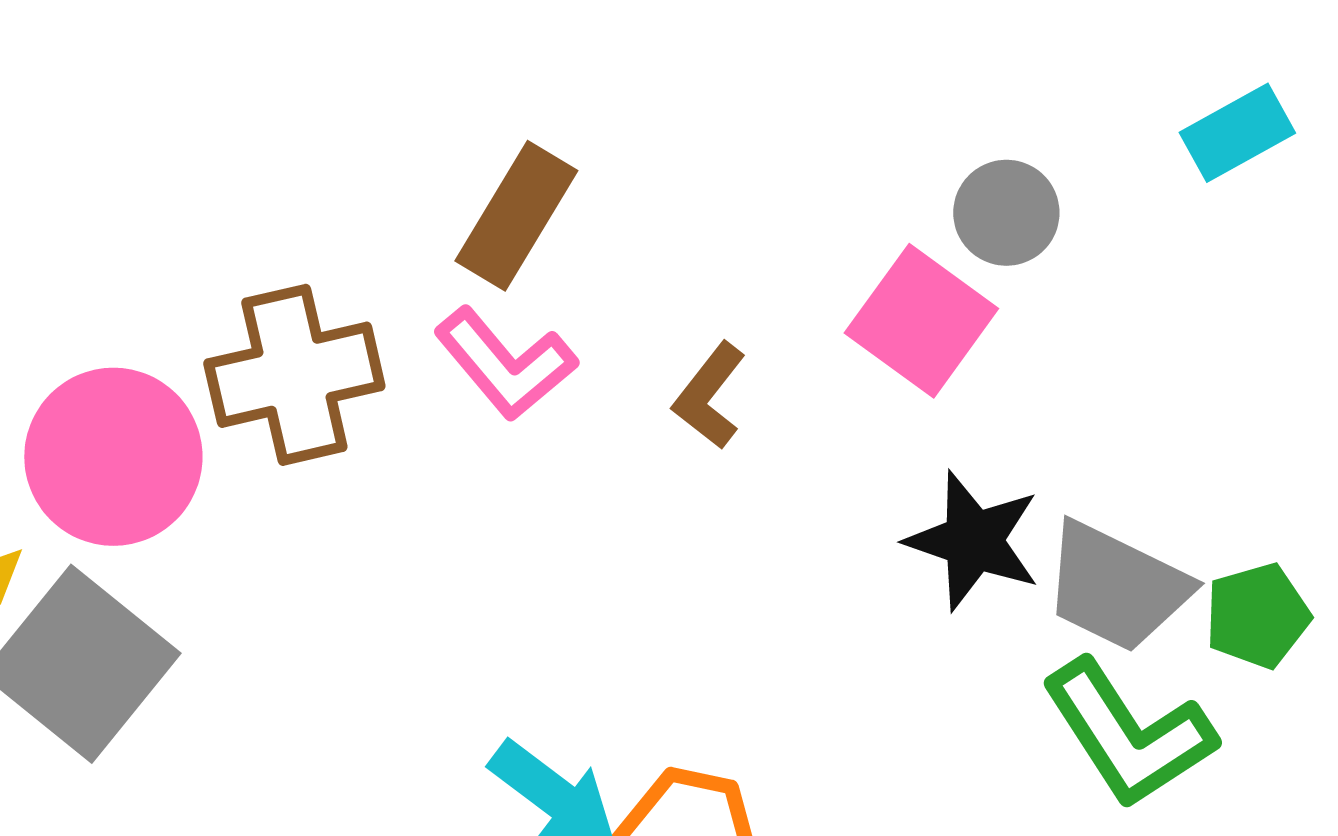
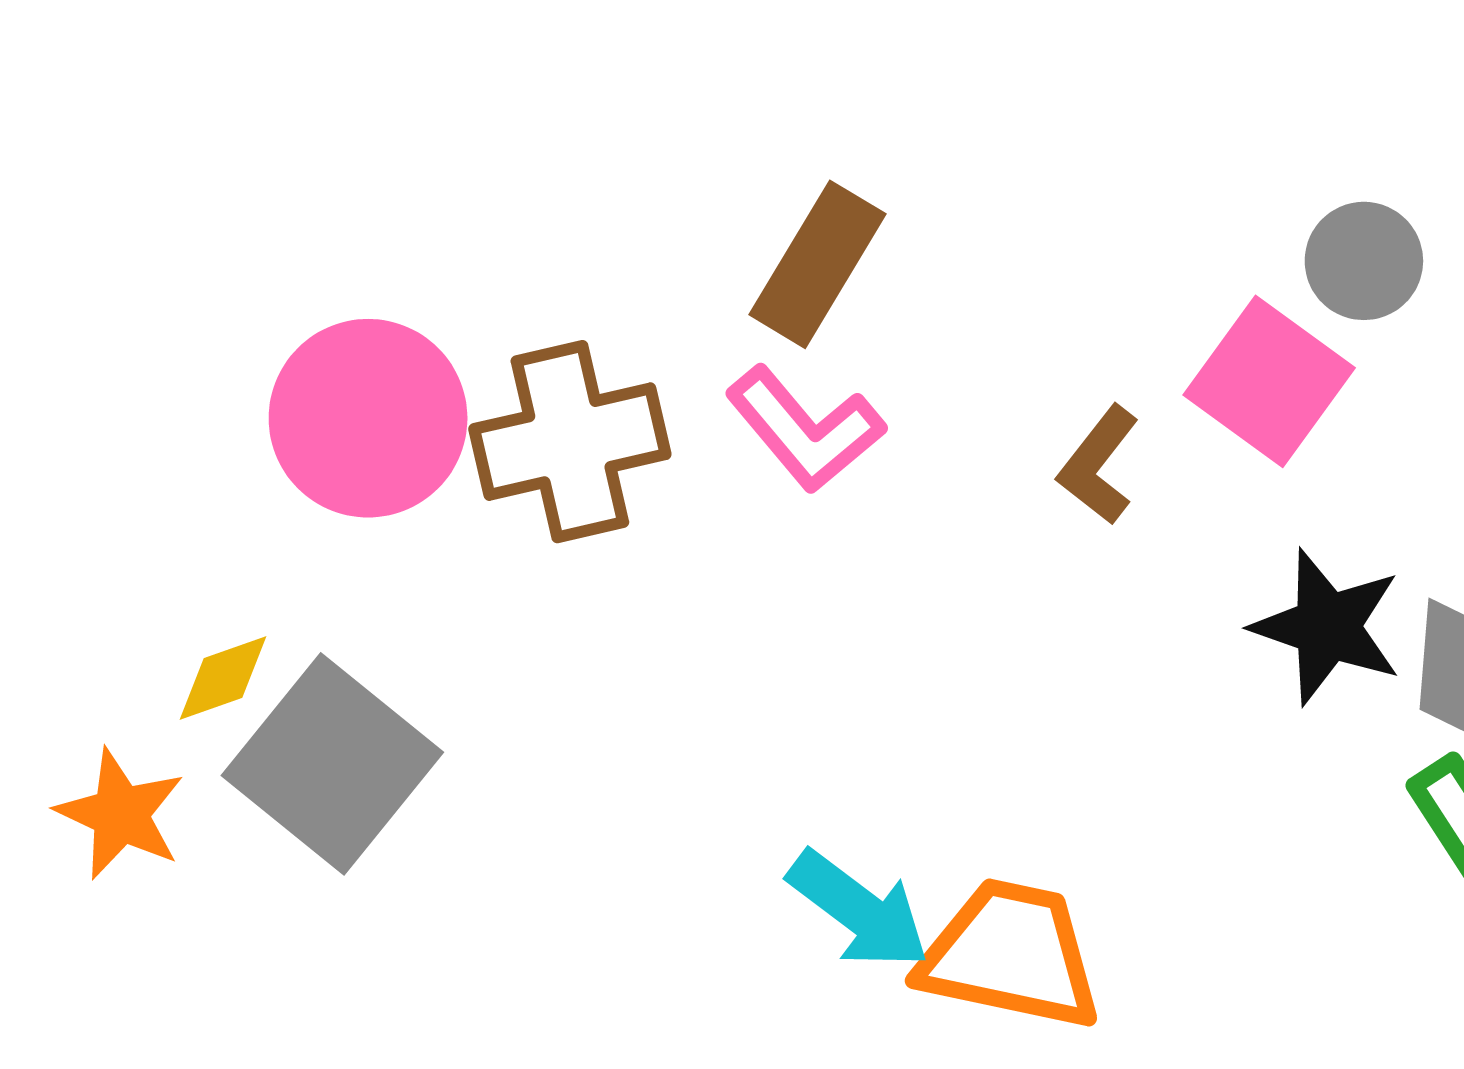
brown L-shape: (709, 396) -> (1098, 465), moved
pink circle: (113, 457) -> (368, 418), moved

